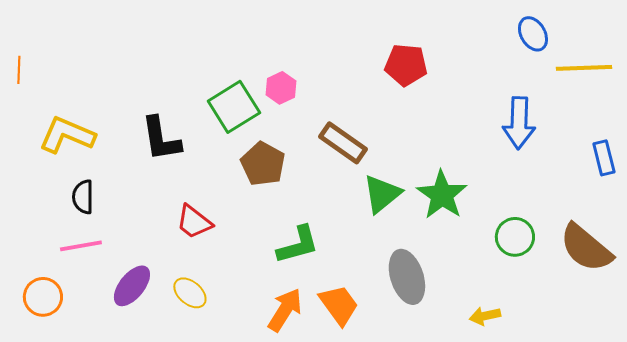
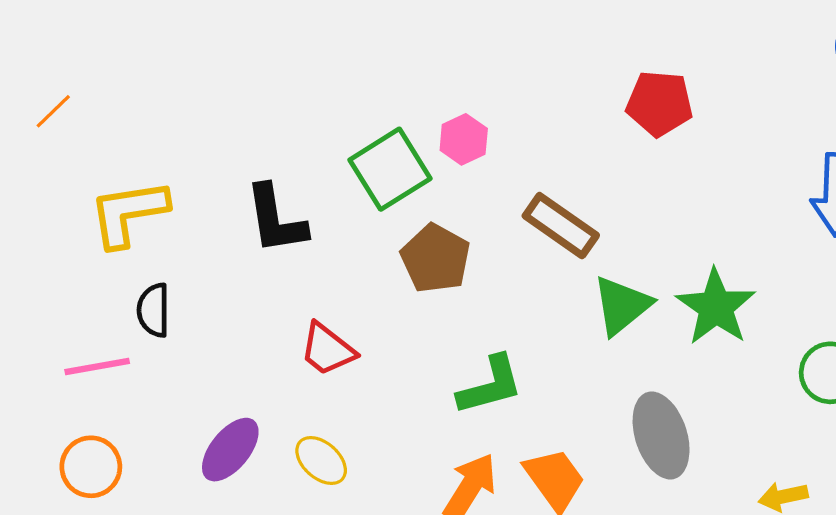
orange line: (19, 70) -> (53, 111), turned 44
yellow L-shape: (67, 135) -> (128, 213), turned -32
pink line: (81, 246) -> (97, 367), moved

